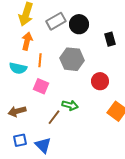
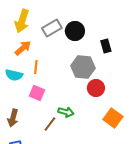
orange arrow: (27, 41) -> (23, 48), turned 36
gray hexagon: (72, 59) -> (83, 67), moved
brown arrow: (17, 111) -> (13, 118), turned -60

